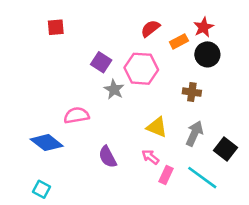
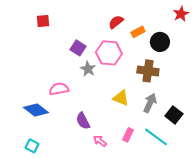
red star: (204, 27) -> (181, 14), moved
brown cross: (192, 92) -> (148, 71), size x1.5
pink arrow: (150, 157) -> (100, 141), moved

